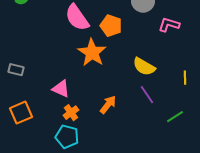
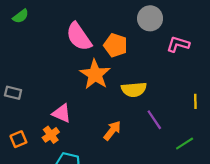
yellow semicircle: (144, 67) -> (134, 90), moved, turned -35
orange square: (21, 113) -> (18, 139), size x0.7
orange cross: (71, 113) -> (51, 135), moved

